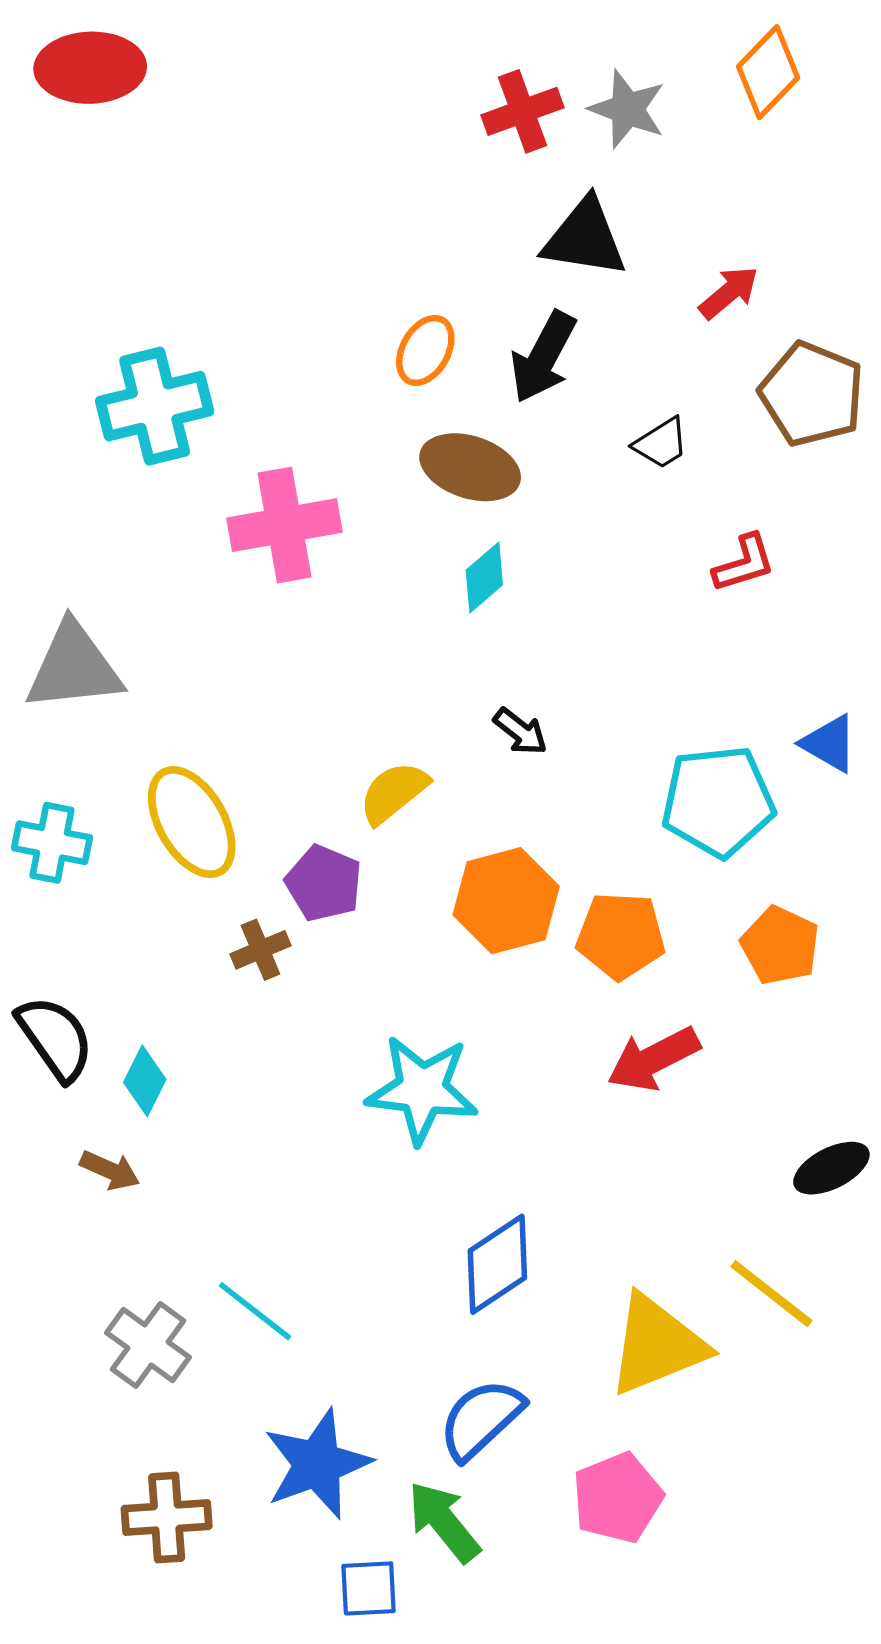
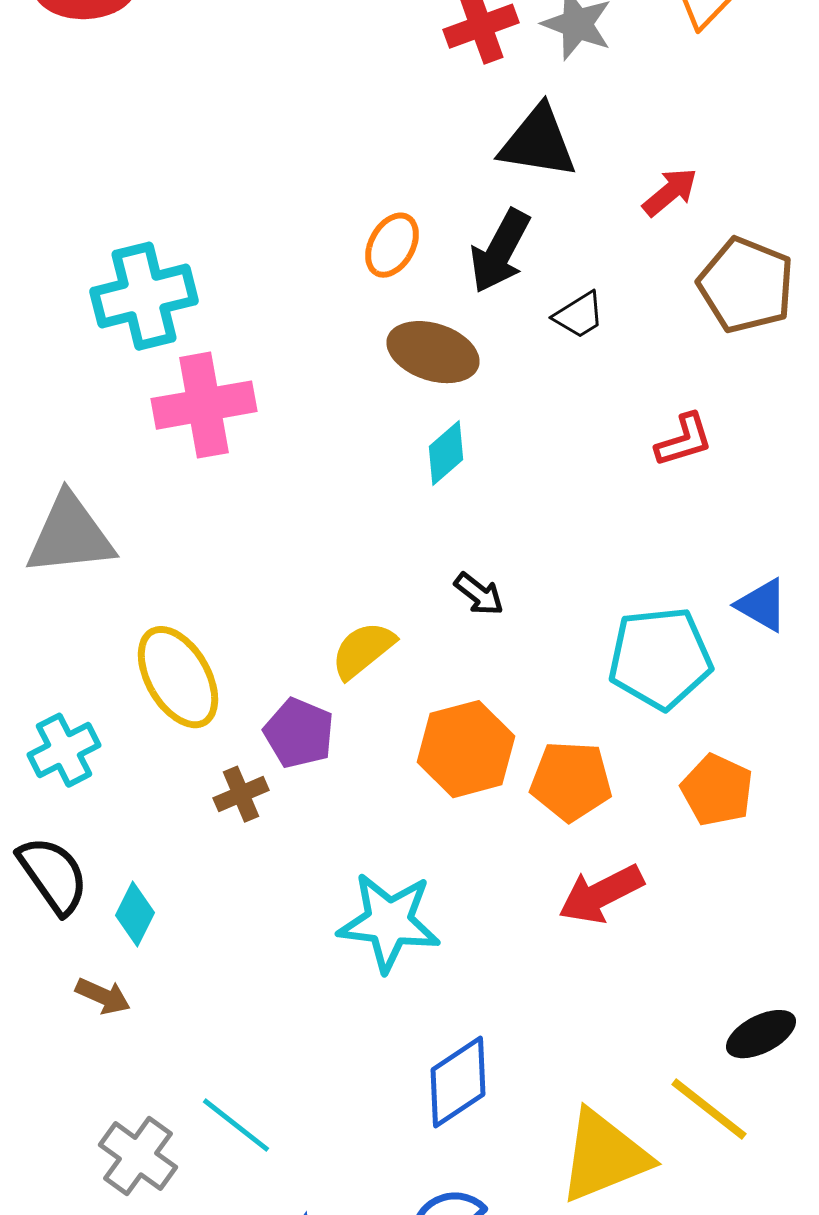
black trapezoid: (661, 443) -> (579, 315), moved
pink cross: (285, 525) -> (204, 405), moved
cyan cross: (52, 843) -> (64, 750), moved, turned -38
black ellipse: (831, 1168) -> (761, 1034), moved

